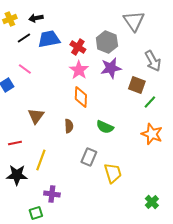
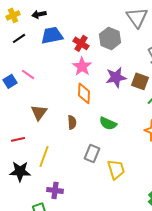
black line: (24, 38) -> (19, 38), moved
purple star: (111, 68) -> (116, 77), moved
pink line: (25, 69) -> (28, 74), moved

